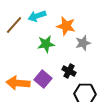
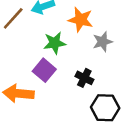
purple square: (43, 79) -> (44, 70), moved

